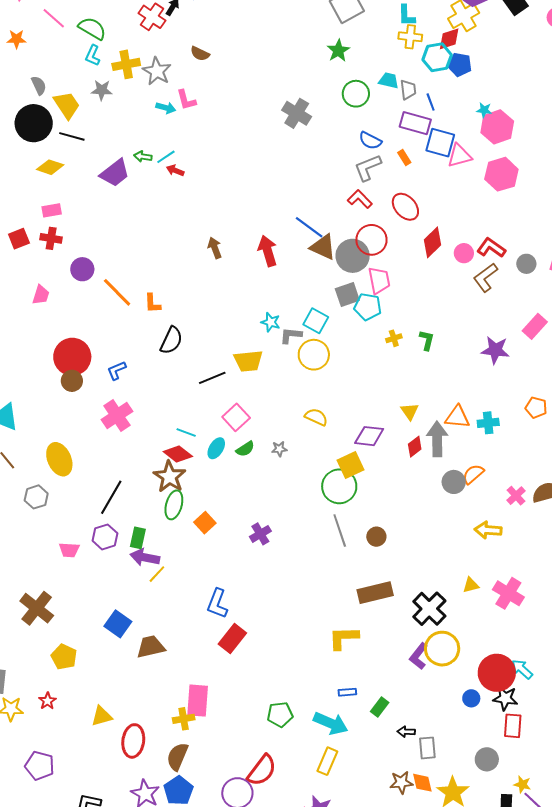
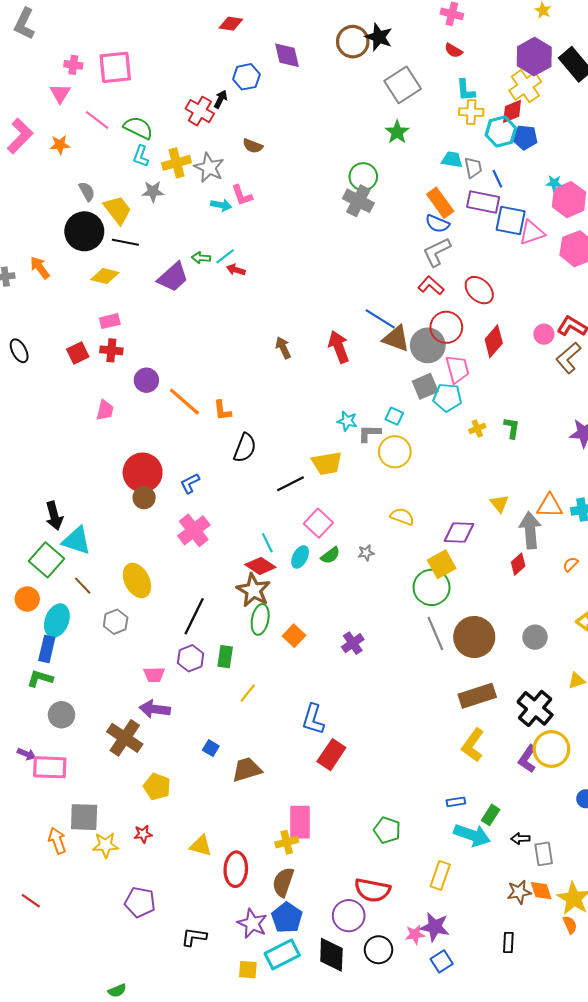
green circle: (356, 94) -> (363, 177), moved
orange rectangle: (404, 158) -> (440, 203), moved, size x1.8
red diamond: (432, 242) -> (494, 341), moved
cyan square: (316, 321) -> (394, 416), size x0.7
cyan line: (186, 432) -> (267, 543), turned 48
red diamond: (415, 447) -> (518, 564), moved
orange semicircle: (473, 474) -> (571, 564), size x0.7
gray circle: (454, 482) -> (535, 637), moved
brown circle: (376, 537) -> (474, 637), size x2.0
purple arrow: (145, 557) -> (155, 709), moved
blue square: (118, 624) -> (211, 748), size x0.6
yellow L-shape: (344, 638) -> (473, 745), moved, turned -48
red star: (47, 701) -> (143, 834), turned 30
green pentagon: (280, 714) -> (387, 830), turned 30
yellow triangle: (102, 716) -> (201, 846), turned 35
cyan arrow: (331, 723) -> (472, 835), moved
red semicircle: (262, 770) -> (372, 890), turned 68

